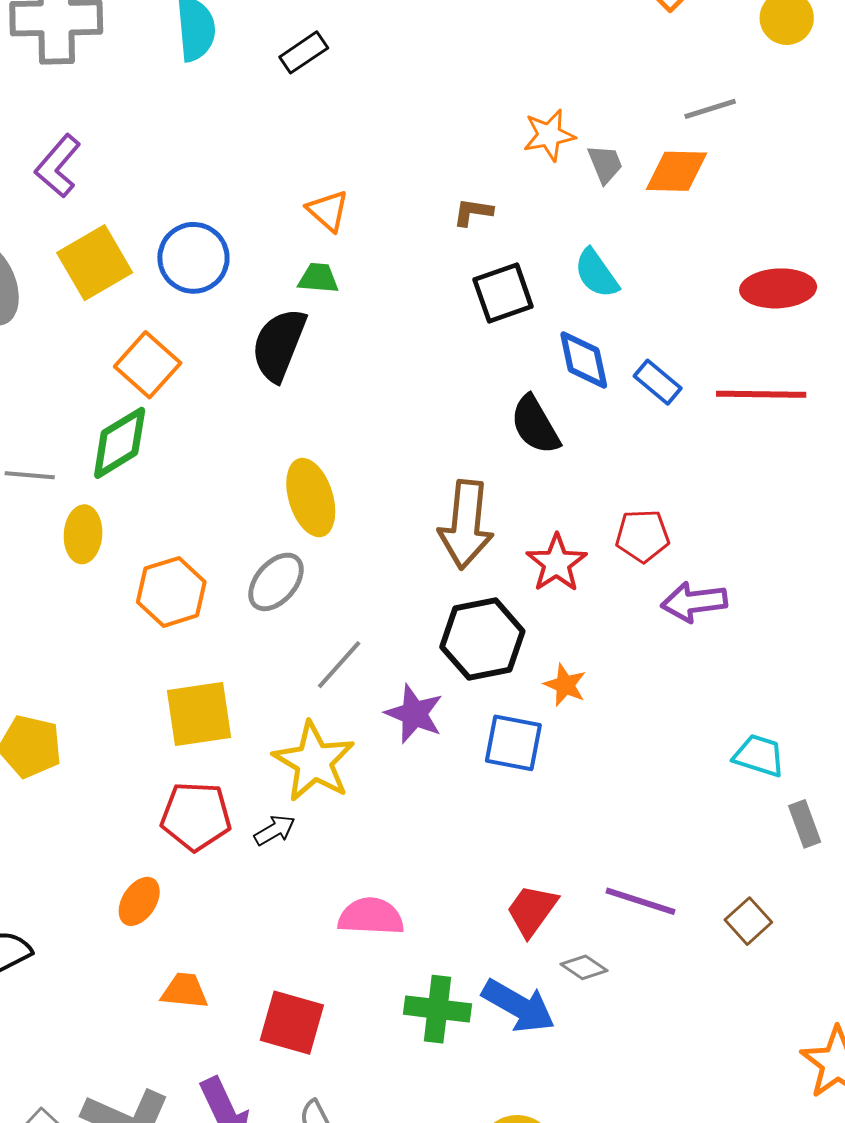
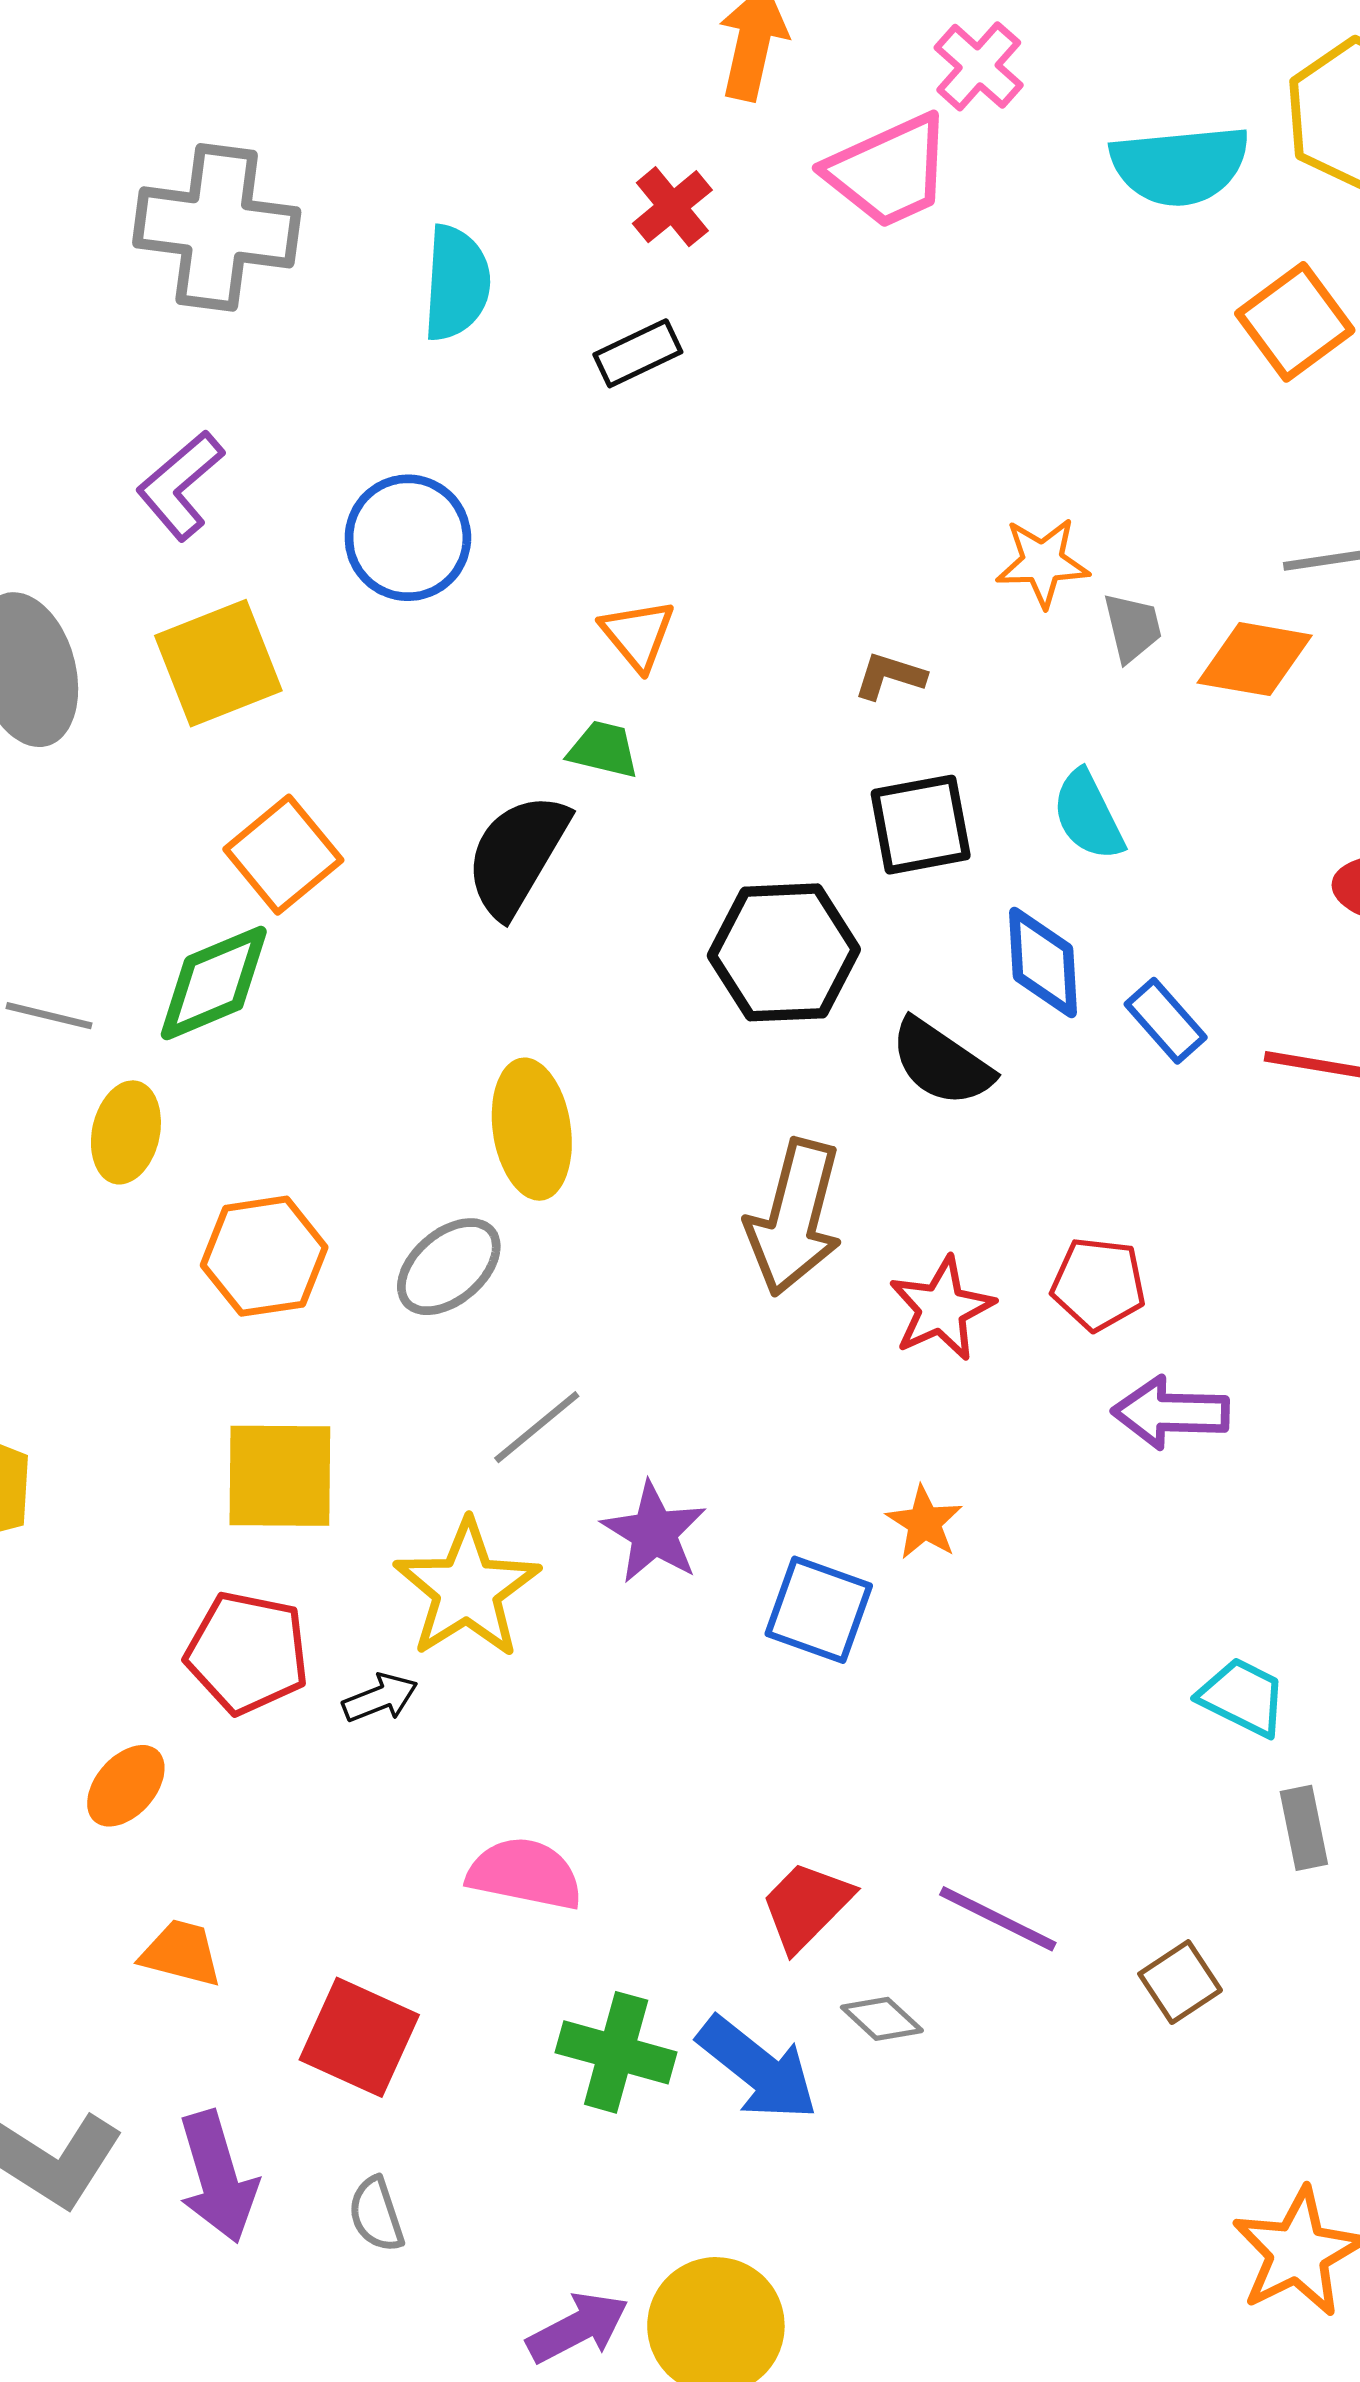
blue circle: (193, 258) -> (408, 538), moved
black semicircle: (535, 425) -> (941, 1062), turned -34
black hexagon: (482, 639) -> (784, 952), moved

